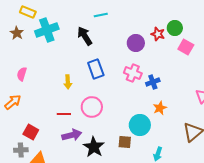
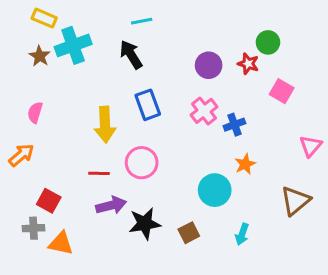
cyan line: (101, 15) -> (142, 21), moved
brown star: (17, 33) -> (40, 56), moved
red star: (158, 34) -> (248, 64), moved
pink square: (186, 47) -> (282, 91), moved
pink cross: (133, 73) -> (204, 111), turned 30
yellow arrow: (68, 82) -> (105, 125), size x1.6
brown square: (125, 142) -> (189, 233), moved, turned -32
black star: (94, 147) -> (145, 224), turned 30

